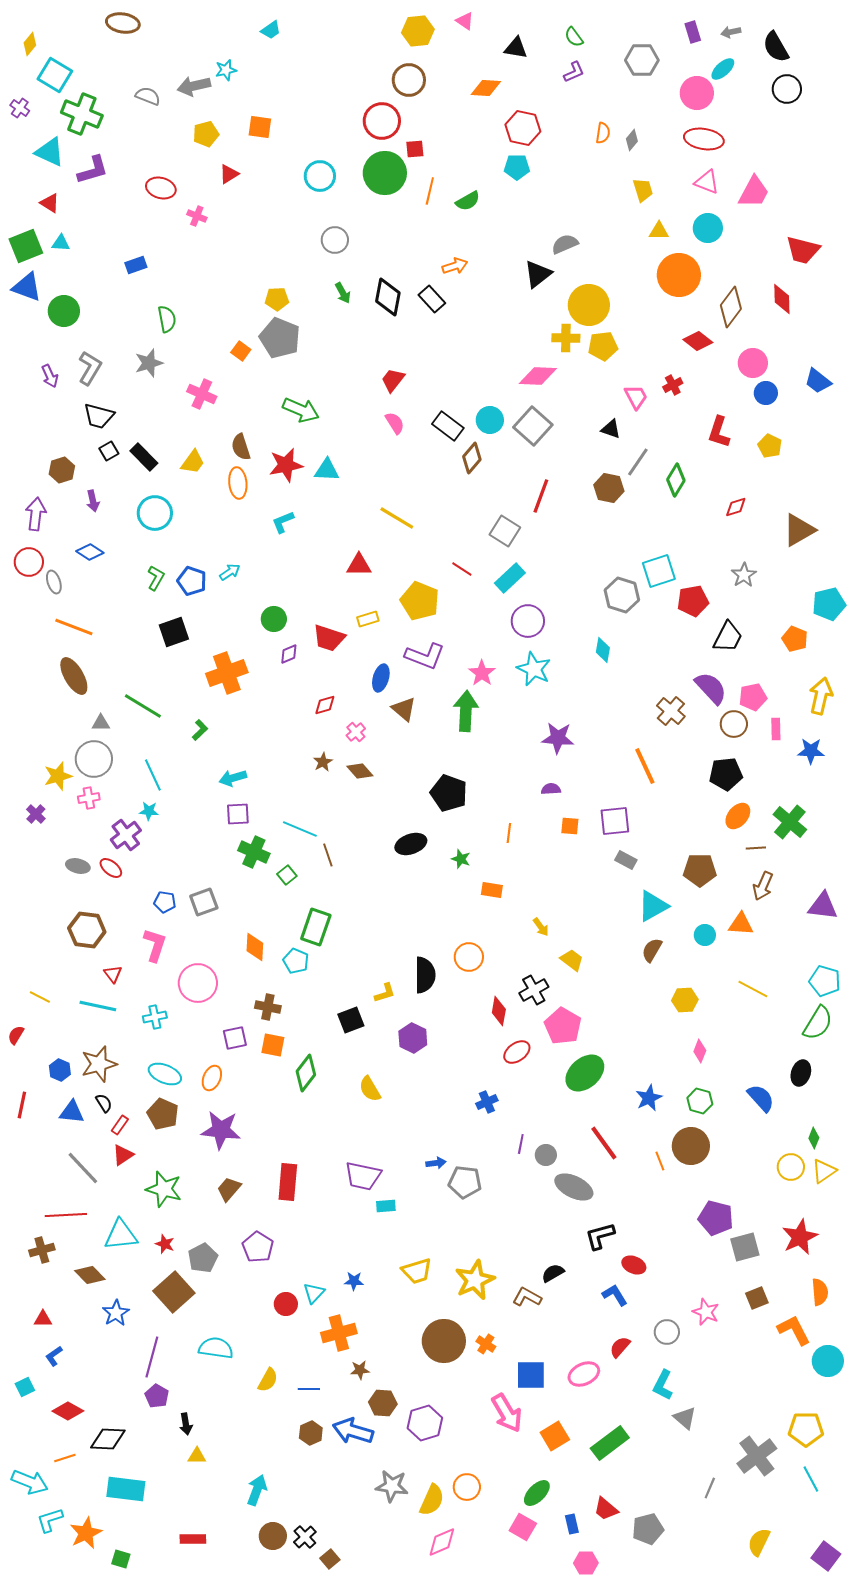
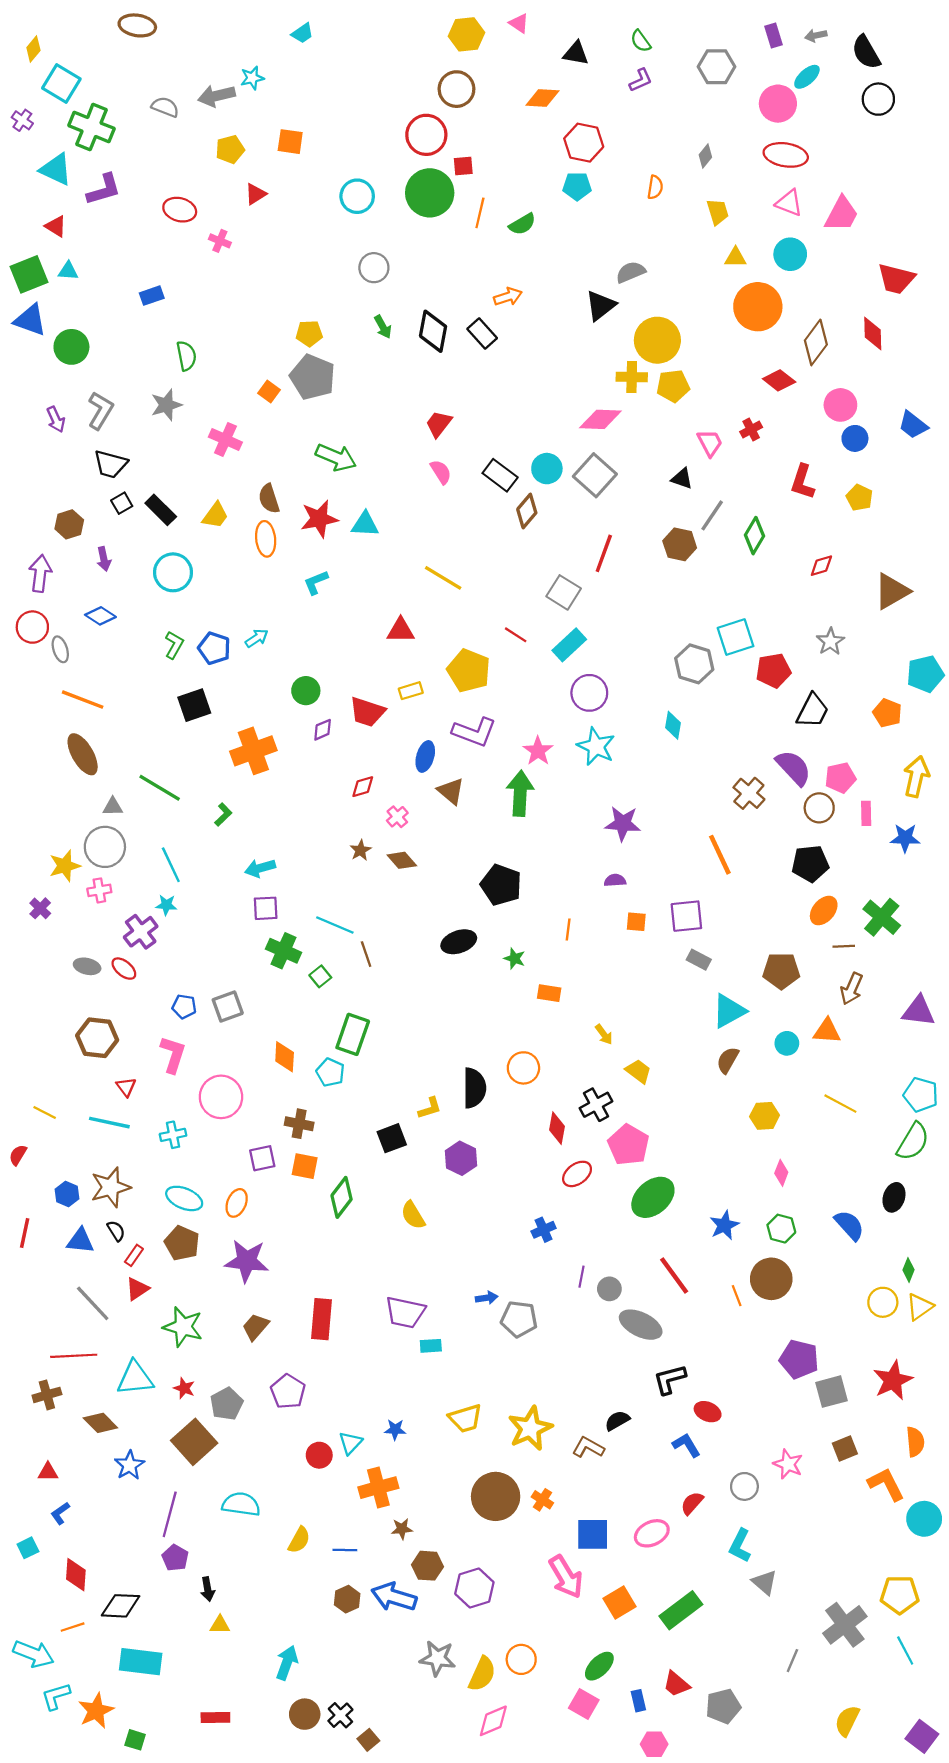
orange semicircle: (603, 133) -> (655, 187), moved
red diamond: (68, 1411) -> (76, 1575), turned 64

